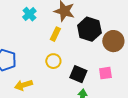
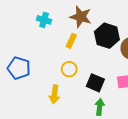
cyan cross: (29, 14) -> (44, 20), turned -32
yellow arrow: (23, 85) -> (54, 94), moved, turned -66

